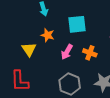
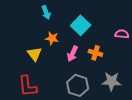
cyan square: (77, 24) -> (81, 25), turned -36

